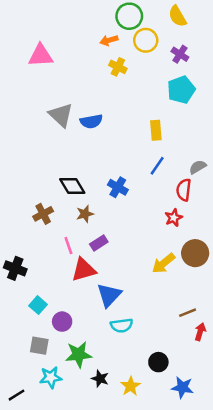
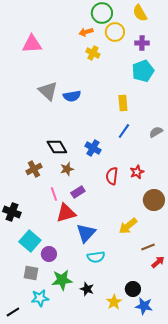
purple cross: (180, 54) -> (142, 43), turned -32
red semicircle: (184, 190) -> (112, 176), moved
yellow arrow: (163, 263) -> (128, 226), moved
cyan square: (38, 305) -> (30, 241), size x1.5
red arrow: (200, 332) -> (158, 262), turned 32
black circle: (158, 362) -> (133, 289), moved
black star: (100, 379) -> (87, 289), moved
yellow star: (131, 386) -> (114, 302), moved

